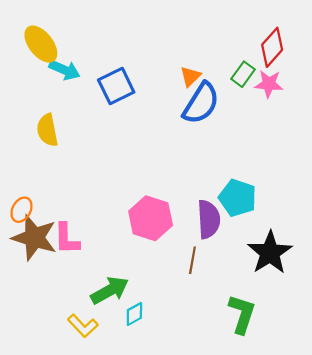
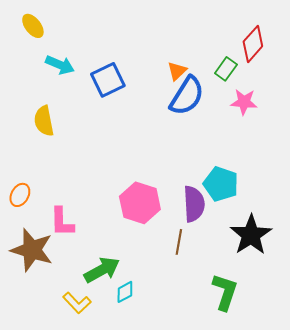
yellow ellipse: (41, 44) -> (33, 26), moved, size x0.7
pink star: (269, 84) -> (244, 102), moved
brown star: (34, 238) -> (32, 250), moved

